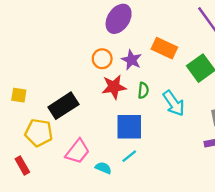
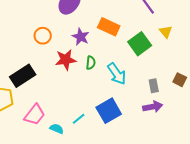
orange circle: (102, 59) -> (43, 36), moved
blue square: (129, 127) -> (109, 111), moved, turned -30

